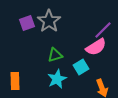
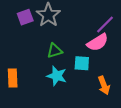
cyan square: (81, 67) -> (82, 63), turned 35
cyan star: (57, 79) -> (57, 76), turned -30

